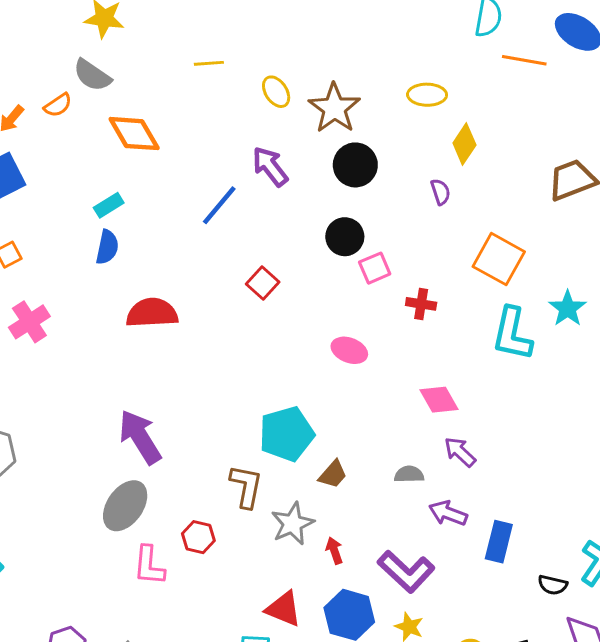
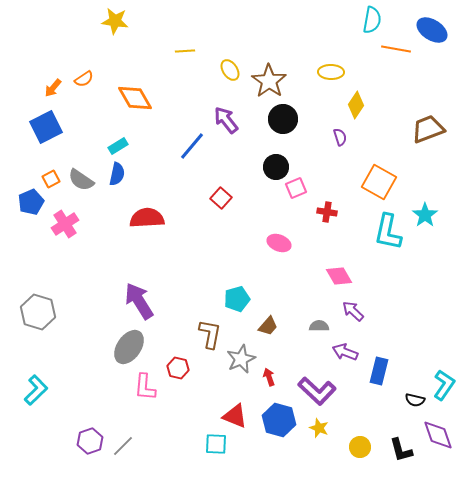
gray semicircle: (92, 75) -> (81, 180), moved
cyan pentagon: (287, 434) -> (237, 299), size x0.7

